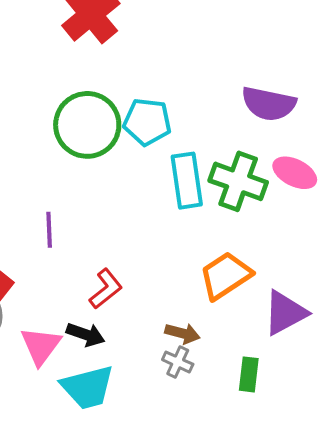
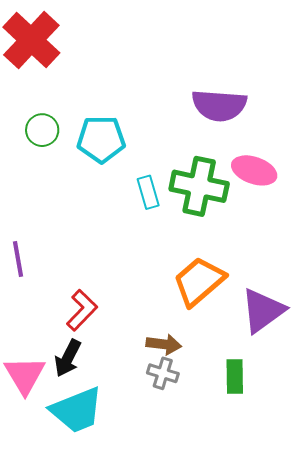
green circle: (87, 125) -> (42, 130), moved, size x0.5
cyan rectangle: (187, 181) -> (148, 192), size x0.6
black arrow: (86, 335) -> (68, 358), turned 105

